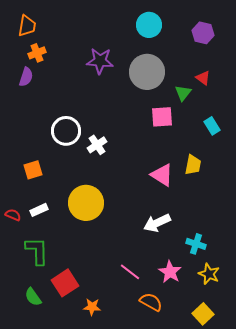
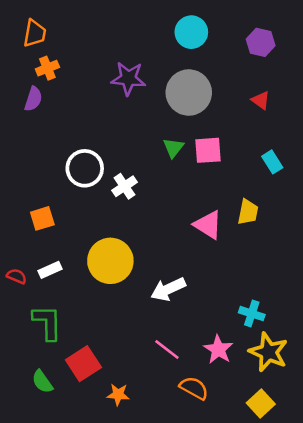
green triangle: (183, 93) -> (173, 148), moved
white arrow: (157, 223) -> (168, 289), moved
yellow star: (209, 274) -> (268, 352), size x1.4

